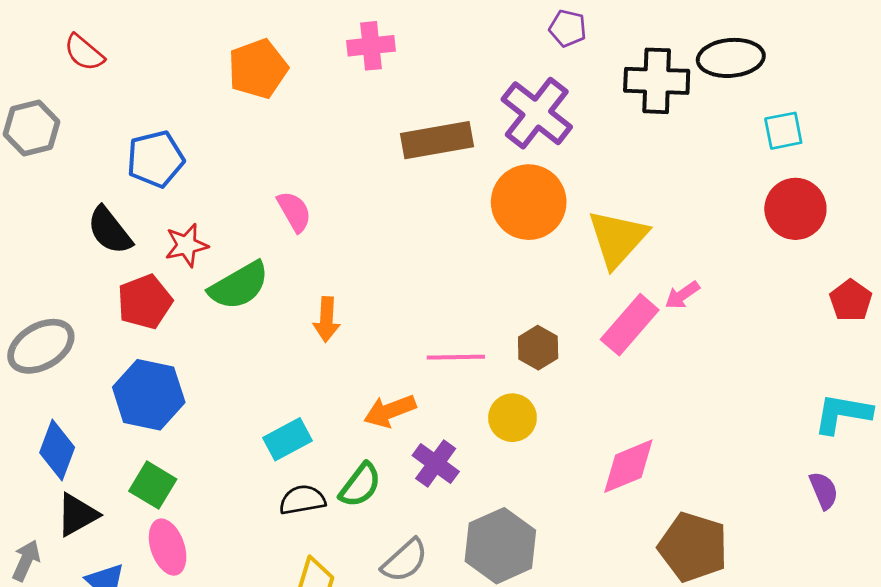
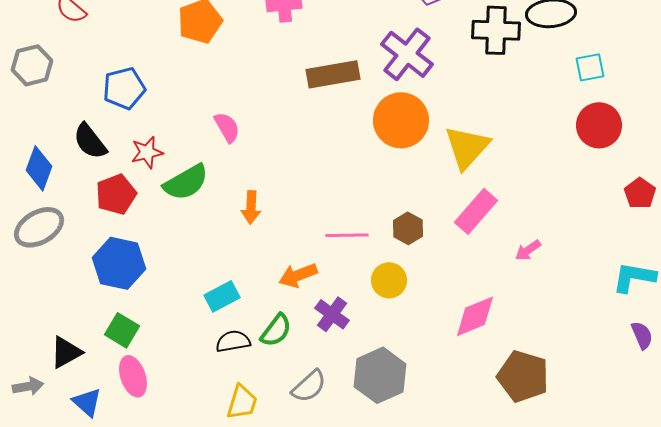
pink arrow: (682, 295) -> (528, 250), moved
blue diamond: (57, 450) -> (39, 168), moved
purple semicircle: (824, 490) -> (642, 335), moved
gray arrow: (26, 561) -> (28, 386), turned 56

